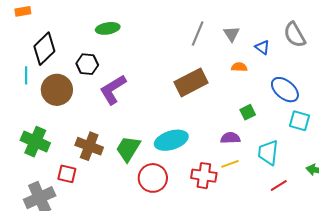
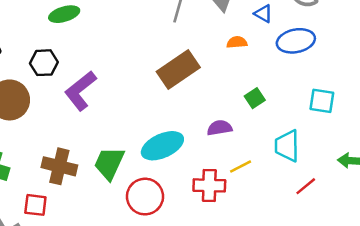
blue ellipse: (285, 90) -> (296, 41), moved, turned -44
purple semicircle: (230, 138) -> (220, 128), moved

